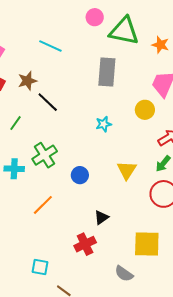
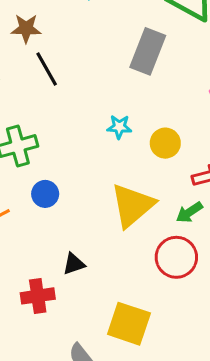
yellow circle: (145, 110) -> (165, 143), moved
yellow triangle: (127, 170) -> (133, 205), size x1.5
blue circle: (80, 175) -> (45, 194), moved

